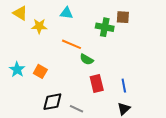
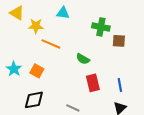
brown square: (123, 17) -> (119, 41), moved
orange line: (71, 44) -> (51, 44), moved
black diamond: (52, 102) -> (34, 100), moved

